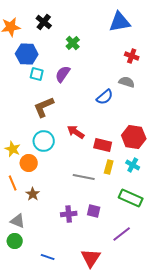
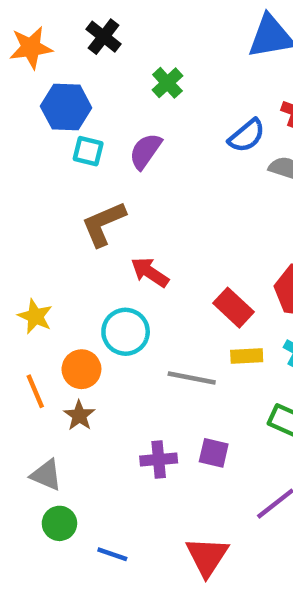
blue semicircle: (105, 97) -> (247, 136), moved
red arrow: (76, 132) -> (150, 272), moved
cyan circle: (44, 141) -> (126, 332), moved
red rectangle: (103, 145) -> (233, 308), turned 30
orange circle: (29, 163) -> (81, 369), moved
yellow rectangle: (109, 167) -> (247, 356), turned 72
green circle: (15, 241) -> (59, 523), moved

